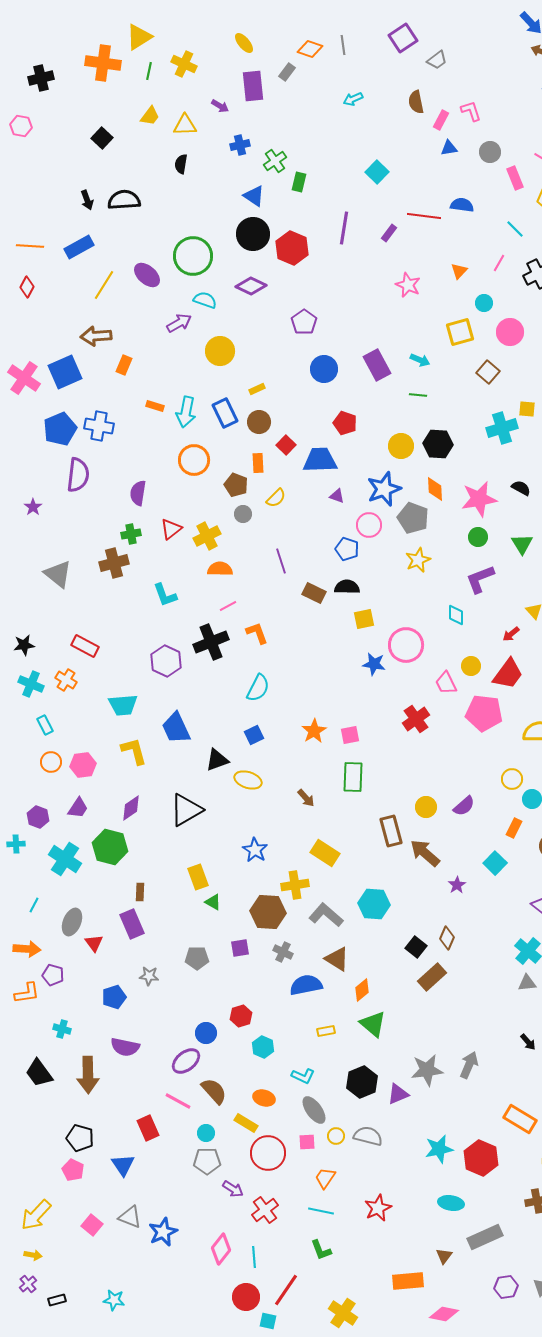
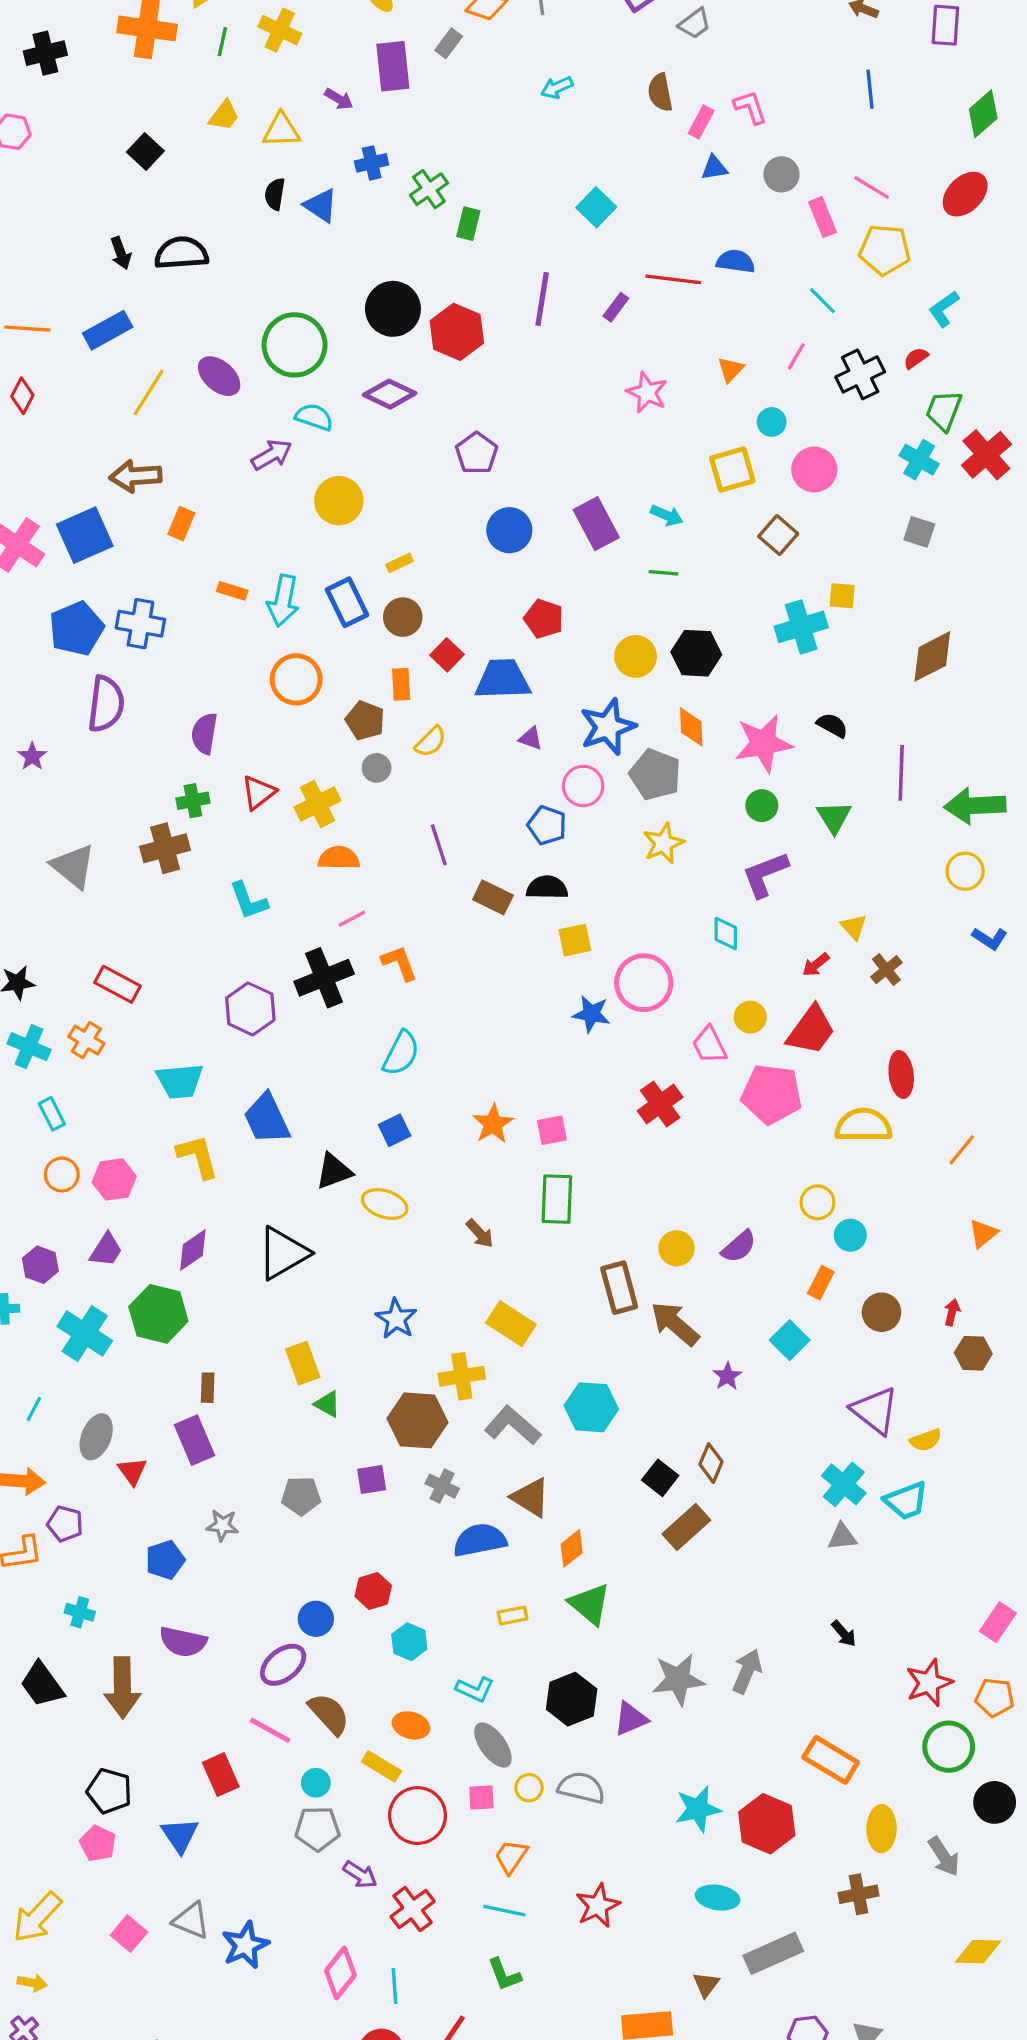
blue triangle: (254, 196) -> (321, 206), moved

